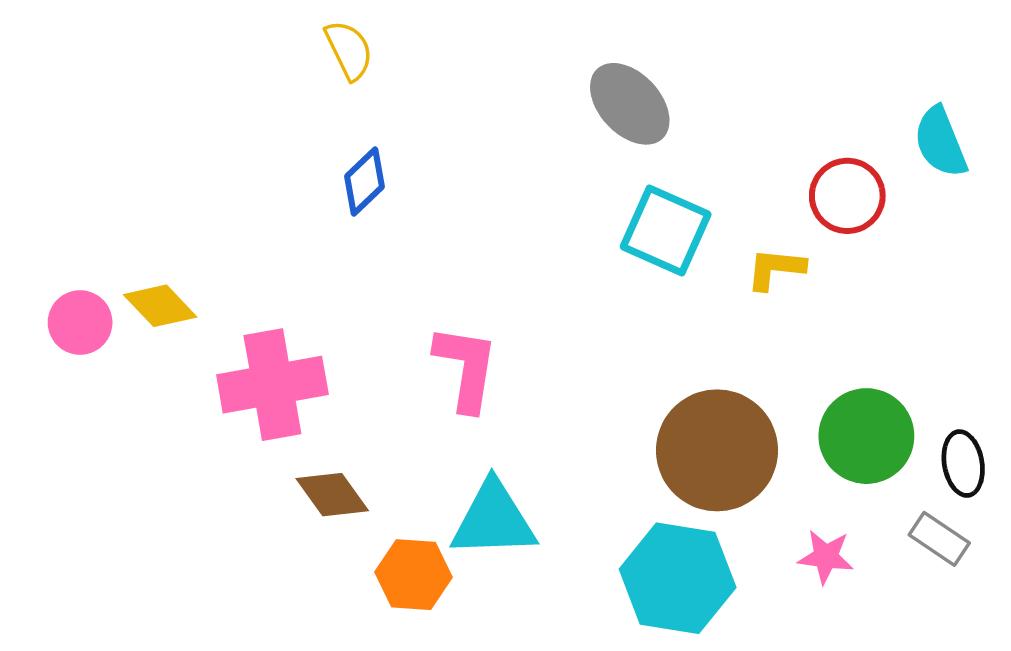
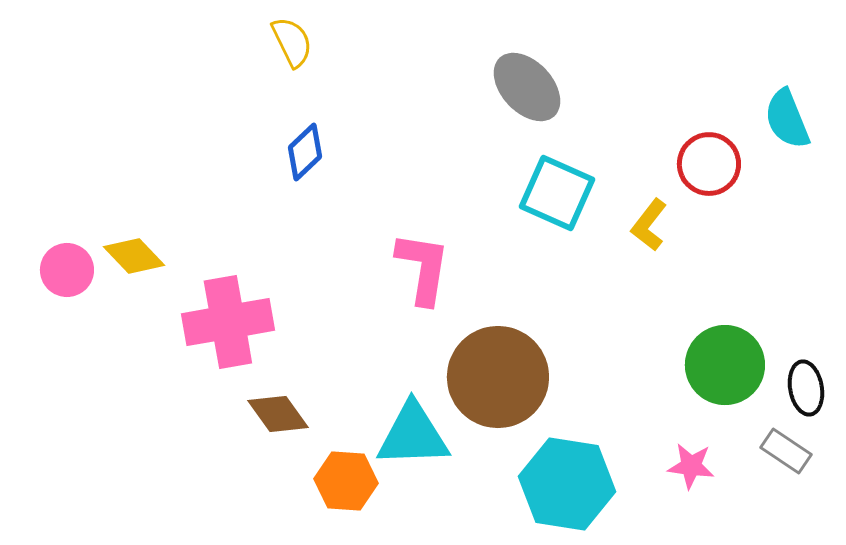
yellow L-shape: (776, 269) -> (649, 225), turned -58
pink L-shape: (466, 368) -> (423, 268), moved
brown circle: (717, 450) -> (498, 377), moved

